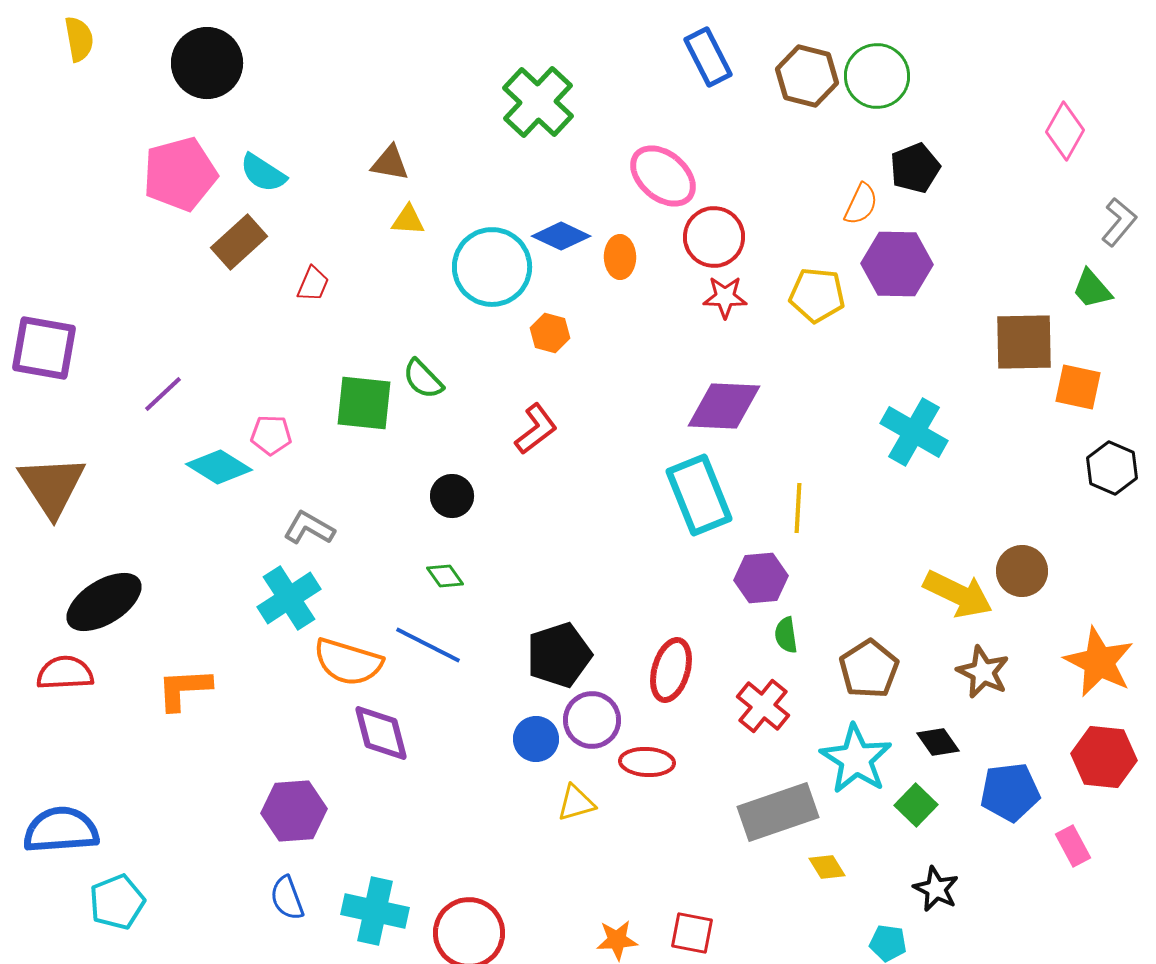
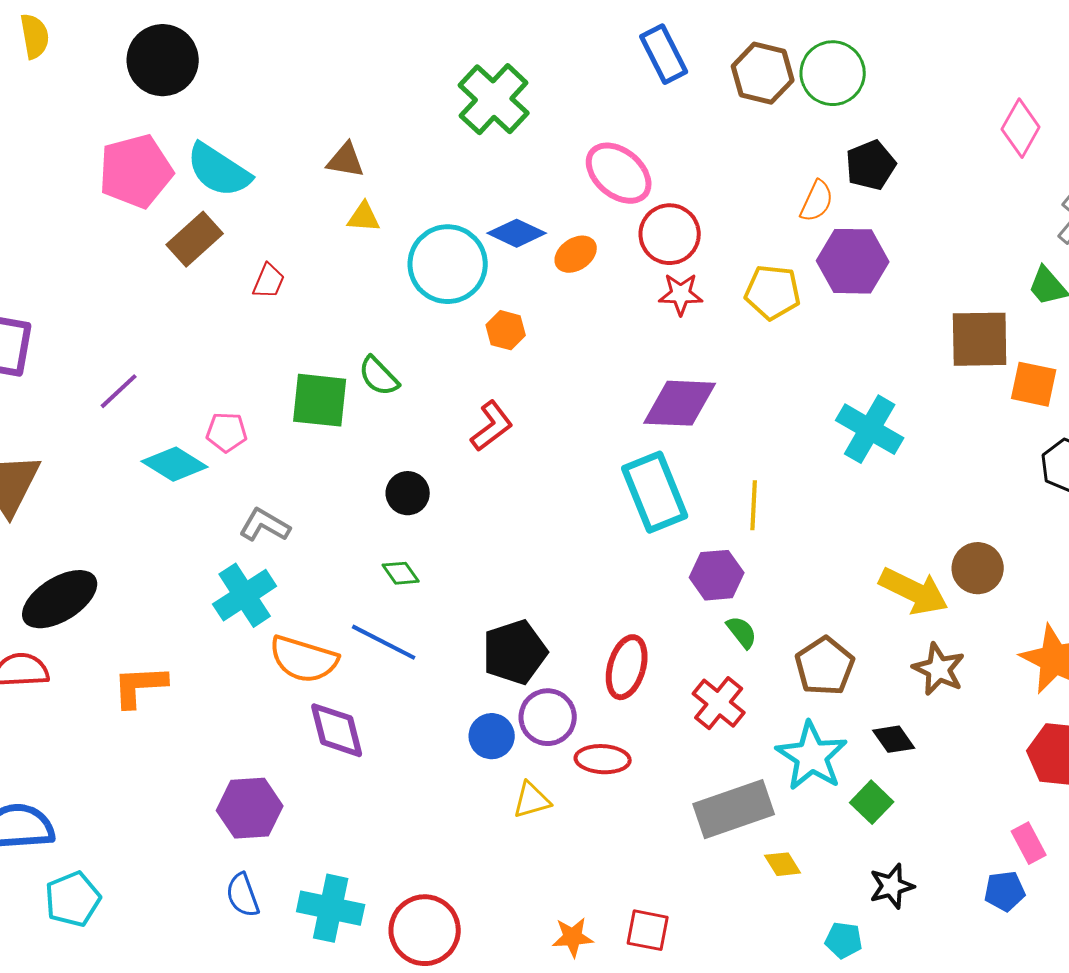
cyan semicircle: (263, 173) -> (219, 170), size x1.4
orange ellipse: (620, 257) -> (576, 254), turned 57
green semicircle: (786, 635) -> (742, 632), turned 150
blue pentagon: (1010, 792) -> (1005, 891), moved, size x0.7
black star: (936, 889) -> (892, 886), turned 30

